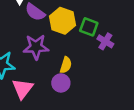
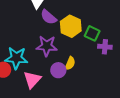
purple cross: (105, 41) -> (105, 47), turned -32
purple circle: (61, 83) -> (58, 70), moved

